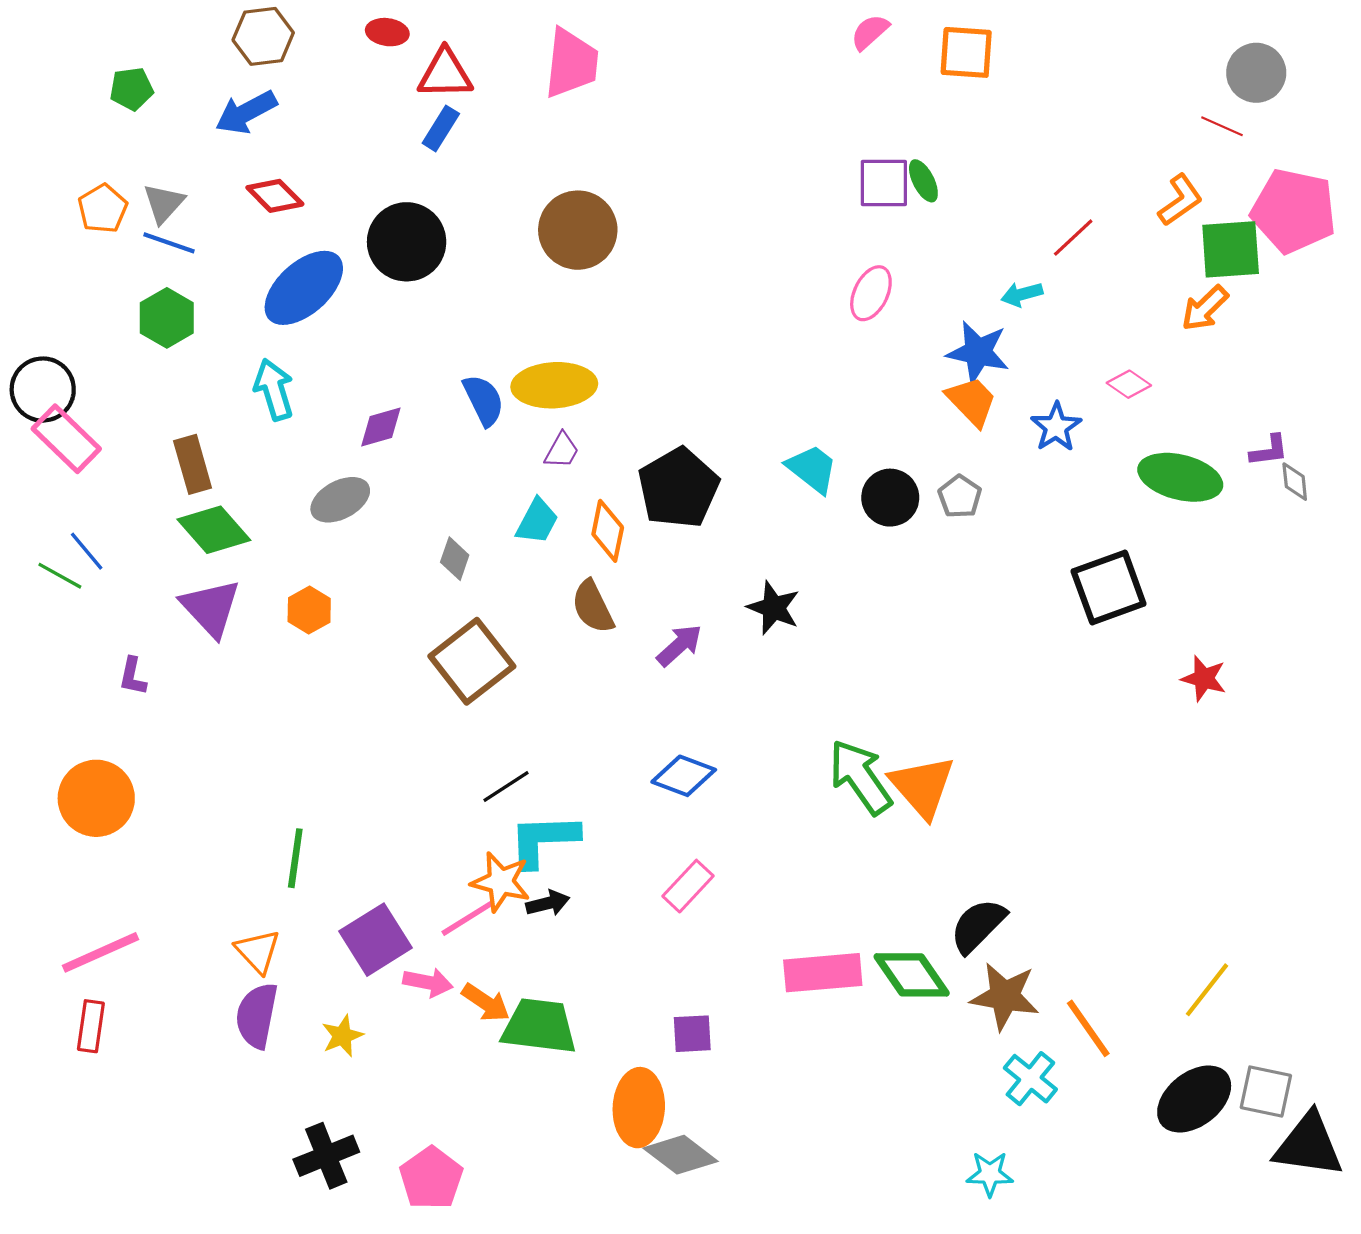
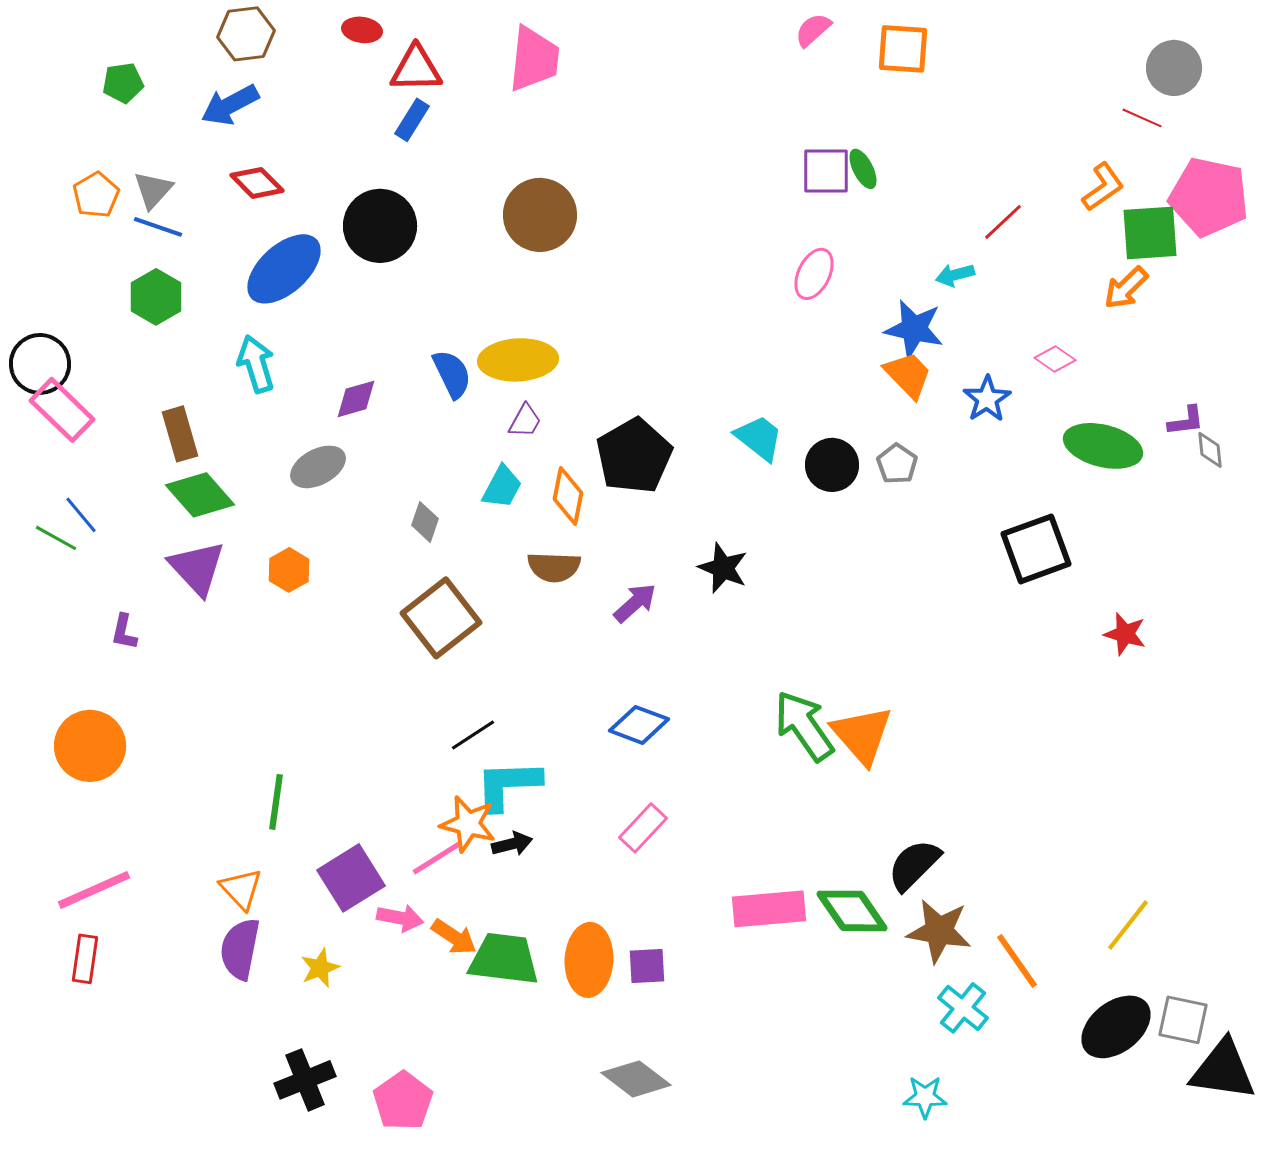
brown semicircle: (593, 607) -> (554, 567), turned -62
orange ellipse: (639, 1108) -> (589, 960), moved

